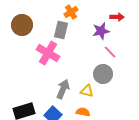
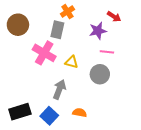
red arrow: (117, 17) -> (114, 17), turned 32
pink line: (110, 52) -> (107, 52), turned -40
yellow triangle: (87, 91) -> (72, 62), moved

